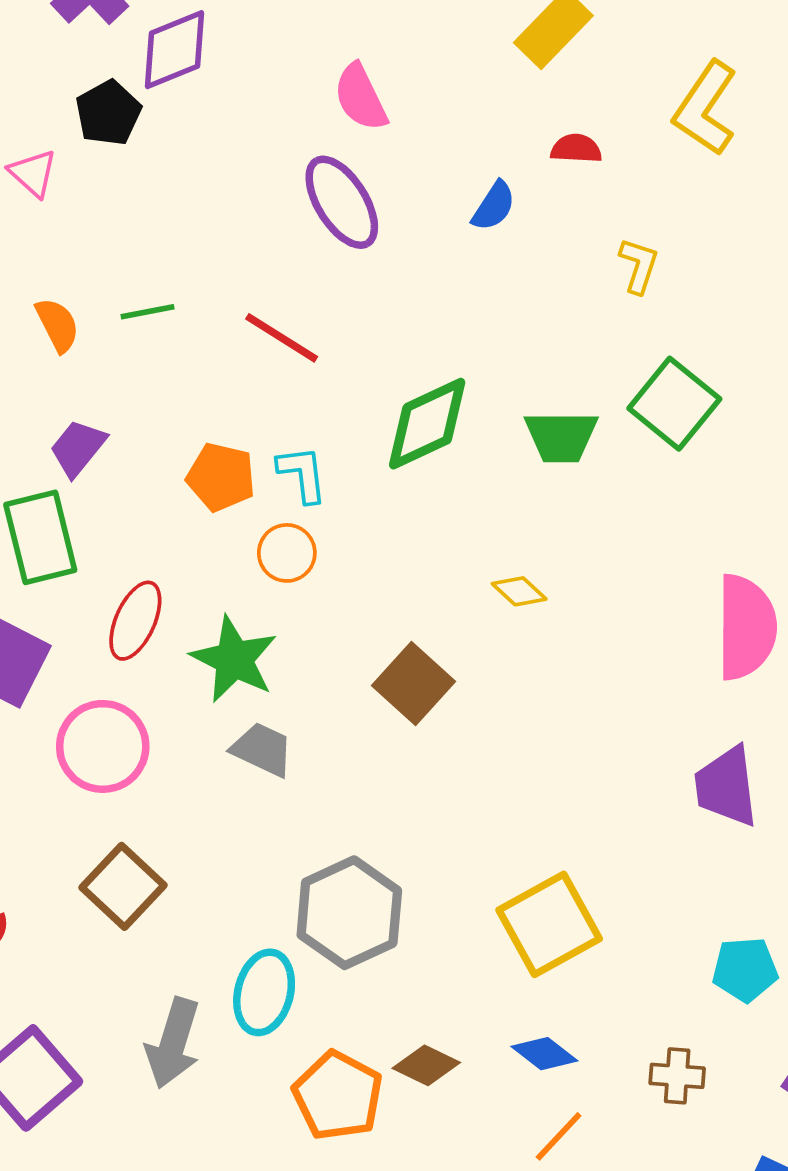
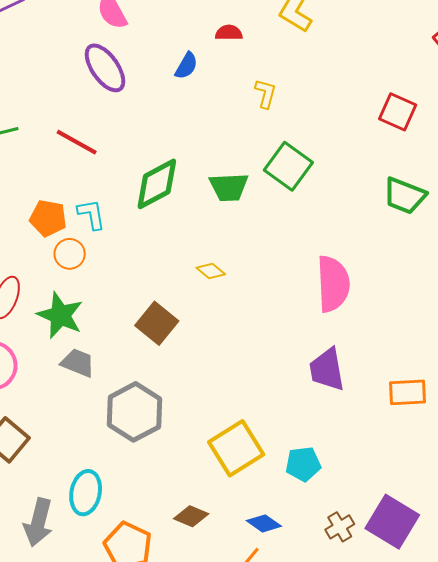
orange circle: (287, 553) -> (70, 254), moved
gray hexagon: (349, 913) -> (134, 412), moved
cyan pentagon: (745, 969) -> (303, 464), moved
blue diamond: (544, 1054) -> (264, 523), moved
brown diamond: (426, 1065) -> (191, 516), moved
brown cross: (677, 1076) -> (340, 527), moved, turned -32

